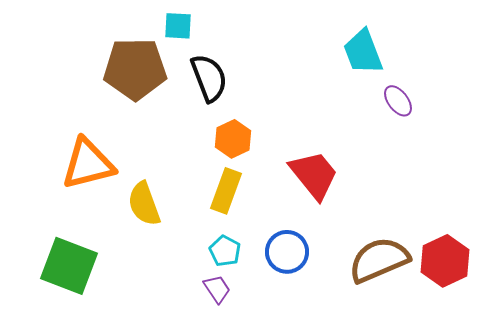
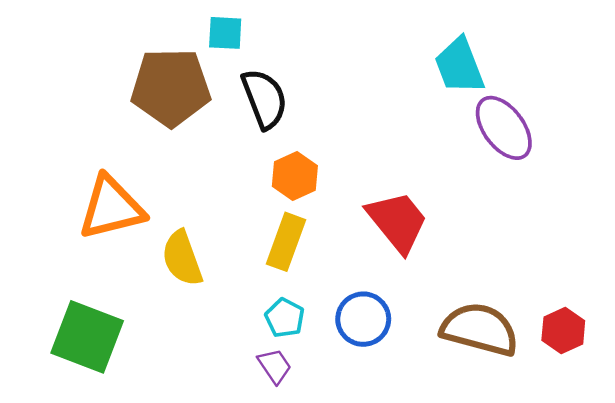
purple ellipse: (398, 101) -> (504, 128), size x1.6
brown semicircle: (379, 260) -> (480, 329), turned 38
red hexagon: (445, 261) -> (563, 330), size x0.7

